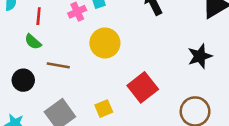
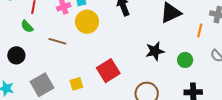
yellow circle: (105, 43) -> (87, 22), moved
brown line: (58, 65) -> (57, 41), moved

